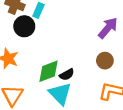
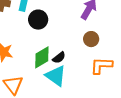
black circle: (24, 26) -> (38, 20), moved

